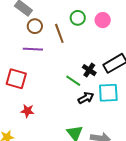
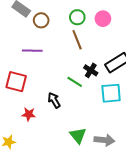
brown circle: (35, 26) -> (41, 20), moved
brown line: (59, 33) -> (77, 40), moved
black arrow: (86, 98) -> (54, 100), moved, turned -91

